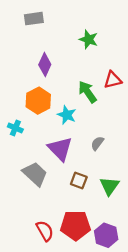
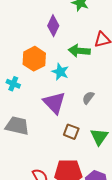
purple diamond: (45, 65) -> (53, 26), moved
green arrow: (88, 92) -> (79, 51), turned -50
gray trapezoid: (35, 174) -> (17, 126), moved, turned -30

